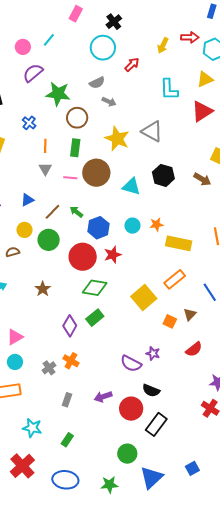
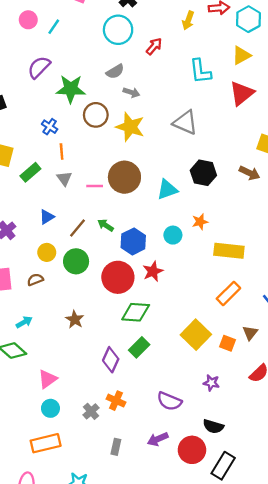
pink circle: (23, 47) -> (28, 20), moved
blue cross: (29, 123) -> (50, 127), moved
yellow star: (117, 139) -> (130, 127), moved
green rectangle: (75, 148) -> (30, 172), moved, turned 48
cyan triangle: (131, 187) -> (167, 189), turned -30
orange star: (156, 224) -> (200, 222), moved
yellow square: (144, 298) -> (196, 335), moved
purple semicircle: (131, 364) -> (169, 401), moved

